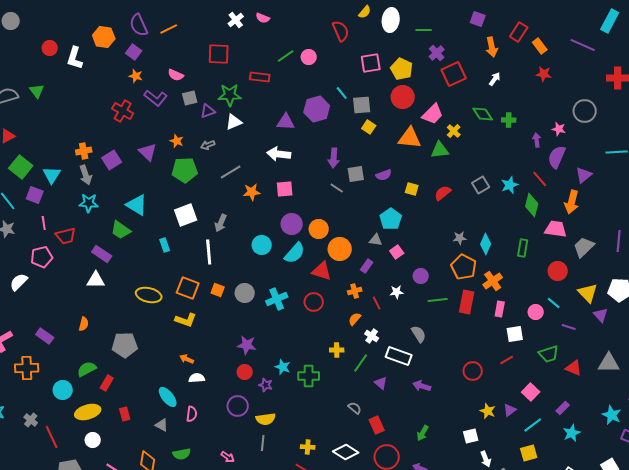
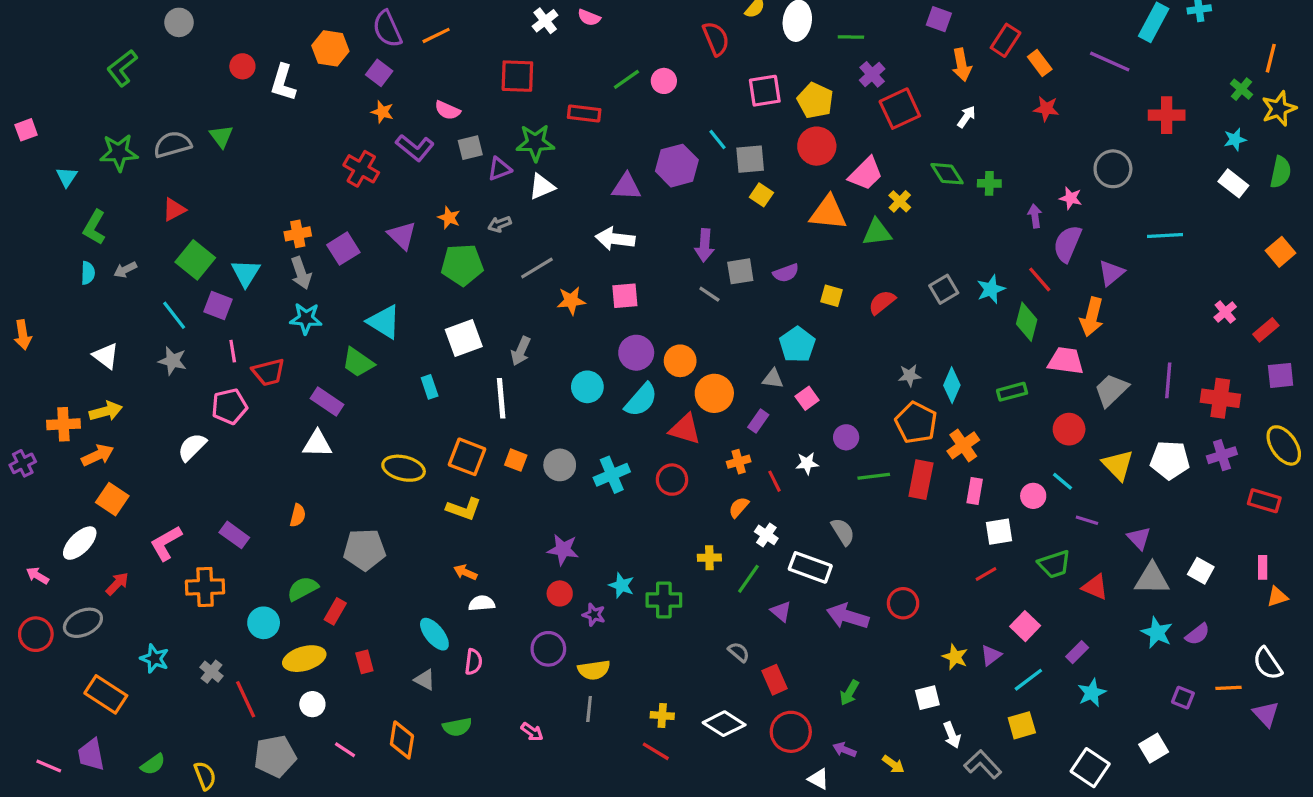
green rectangle: (523, 248) -> (1012, 392), turned 66
purple triangle: (601, 315) -> (1139, 538), moved
red circle: (473, 371) -> (903, 603), moved
purple arrow: (422, 386) -> (848, 616), size x1.4
cyan star: (612, 415) -> (1157, 633), moved

